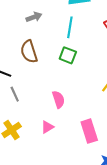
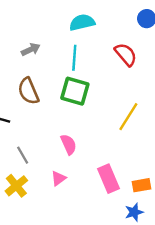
green square: (68, 55) -> (75, 91), size x1.4
gray line: (15, 94) -> (23, 155), moved

